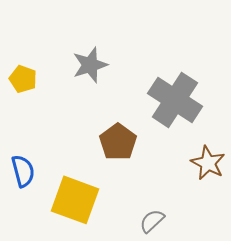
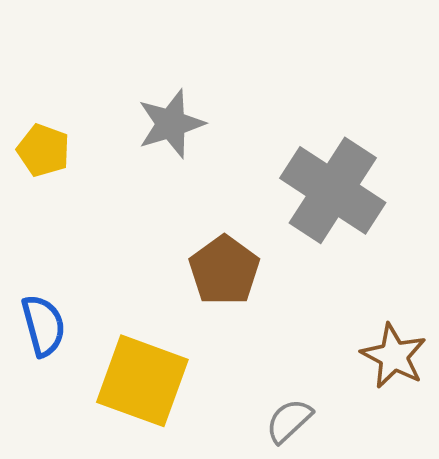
brown star: (208, 163) -> (394, 356), moved

